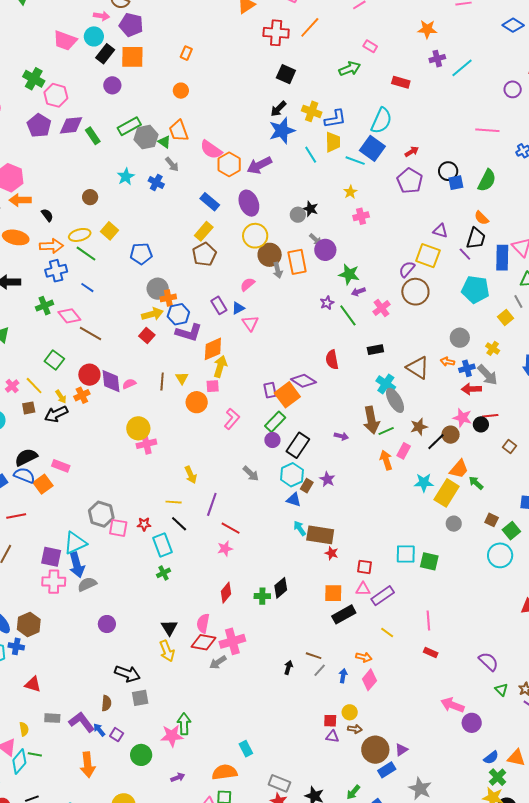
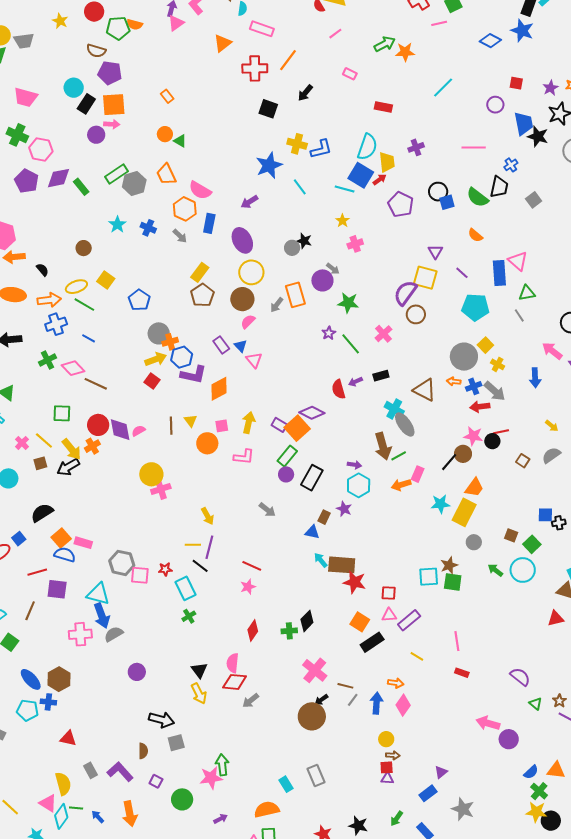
pink arrow: (101, 16) -> (112, 124), moved
pink trapezoid: (65, 41) -> (26, 97), moved
orange rectangle: (186, 53) -> (167, 96), turned -56
purple cross: (437, 59) -> (416, 147), moved
green arrow: (350, 69) -> (385, 44), moved
black arrow: (278, 109) -> (305, 93), moved
green triangle: (164, 142) -> (180, 141), moved
yellow trapezoid: (333, 142) -> (387, 162), moved
red arrow: (412, 152) -> (380, 179), moved
gray arrow: (172, 164) -> (180, 236), moved
orange hexagon: (229, 164) -> (185, 209), moved
purple arrow: (259, 165) -> (249, 202), size x0.7
green semicircle: (487, 180) -> (478, 198), turned 105
blue rectangle: (210, 202) -> (209, 223), moved, turned 66
purple triangle: (440, 231) -> (435, 252), turned 49
black trapezoid: (476, 238) -> (499, 187), moved
gray arrow: (316, 240) -> (333, 269), moved
blue pentagon: (141, 254) -> (139, 300), turned -30
brown circle: (270, 255) -> (242, 299), moved
purple semicircle: (407, 269) -> (405, 293), size x1.5
gray arrow: (278, 270) -> (277, 305), turned 56
purple arrow: (358, 292) -> (356, 382), moved
brown circle: (415, 292) -> (416, 314), size x0.7
blue triangle: (238, 308) -> (241, 346), turned -40
yellow square: (505, 317) -> (485, 345), moved
gray circle: (460, 338) -> (464, 357), size x1.4
green square: (54, 360) -> (62, 413), turned -30
yellow arrow: (220, 366) -> (249, 423), moved
purple rectangle: (270, 390) -> (279, 425), turned -42
yellow arrow: (61, 397) -> (72, 449), size x1.6
pink L-shape: (232, 419) -> (244, 457), turned 60
brown star: (419, 427) -> (449, 565), moved
orange arrow: (386, 460) -> (401, 485), turned -84
pink rectangle: (61, 466) -> (83, 543), moved
blue semicircle: (24, 475) -> (65, 555), moved
cyan hexagon: (292, 475) -> (359, 485), moved
green arrow: (476, 483) -> (495, 570), moved
purple line: (212, 504) -> (209, 547), moved
cyan triangle: (75, 543) -> (98, 594), turned 45
red star: (332, 553) -> (355, 582), size x1.6
purple square: (51, 557) -> (57, 589), moved
orange square: (333, 593) -> (360, 622), turned 36
pink cross: (232, 641) -> (315, 670), moved, turned -30
black arrow: (288, 667) -> (321, 700), turned -136
blue arrow: (343, 676) -> (377, 703), size x1.5
gray rectangle: (52, 718) -> (90, 770), turned 63
red square: (330, 721) -> (387, 767), moved
yellow semicircle: (24, 729) -> (63, 784), size x1.6
blue arrow: (99, 730) -> (98, 817), moved
purple triangle: (332, 737) -> (387, 778), moved
brown circle: (375, 750) -> (312, 716), moved
gray rectangle: (279, 783) -> (316, 775), moved, turned 50

